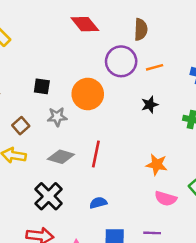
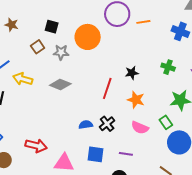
black star: (150, 105) -> (132, 73), moved
brown square: (21, 126) -> (38, 47), moved
red line: (96, 154) -> (107, 88), moved
black cross: (49, 196) -> (107, 124), moved, size x0.7

